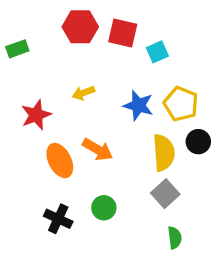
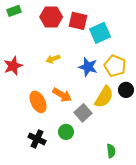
green rectangle: (17, 49) -> (14, 11), moved
cyan square: (157, 52) -> (100, 33), size x1.5
red star: (36, 115) -> (13, 66), moved
yellow semicircle: (164, 153) -> (104, 97), turned 35
gray square: (165, 194) -> (83, 113), moved

